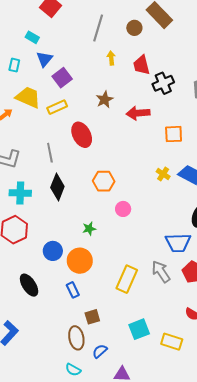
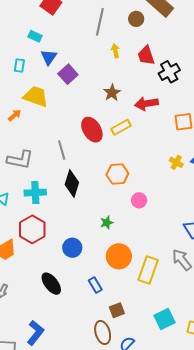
yellow rectangle: (57, 107) -> (121, 127), moved
orange circle: (80, 261) -> (119, 256), moved

